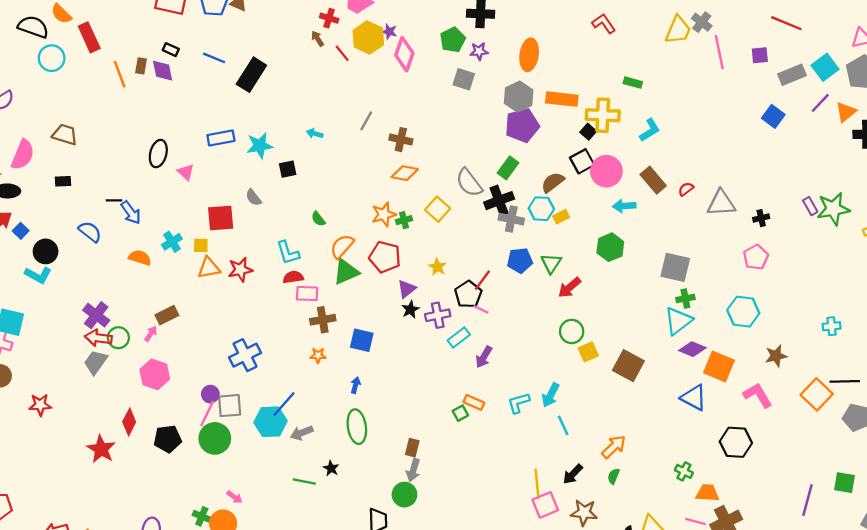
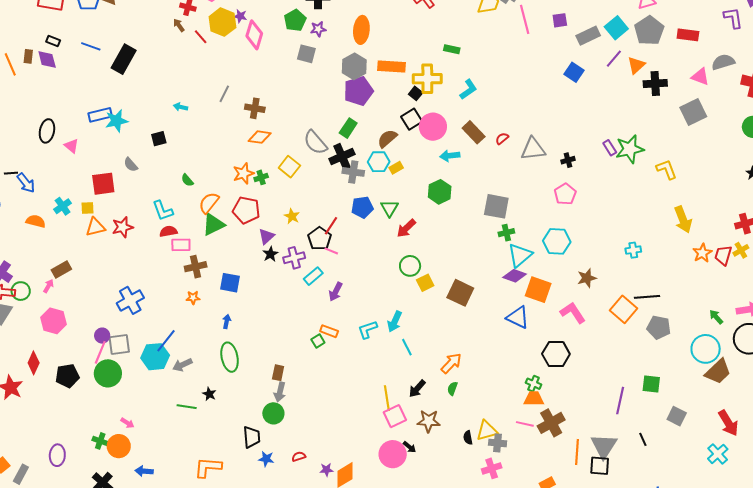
cyan star: (260, 146) -> (117, 121), moved
cyan triangle: (678, 321) -> (520, 255), moved
green cross: (684, 471) -> (533, 384), moved

